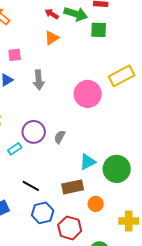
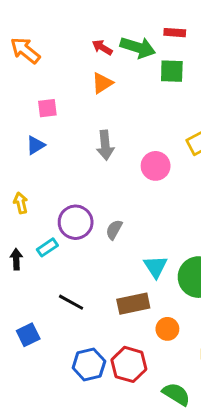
gray arrow: (39, 80) -> (105, 145), moved
pink circle: (88, 94) -> (156, 166), size x0.7
cyan triangle: (88, 162) -> (156, 267), turned -36
blue hexagon: (43, 213) -> (89, 364), moved

